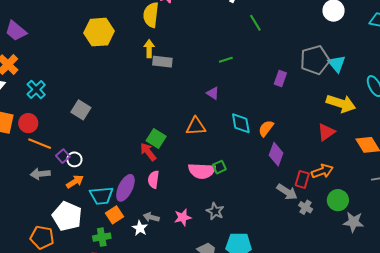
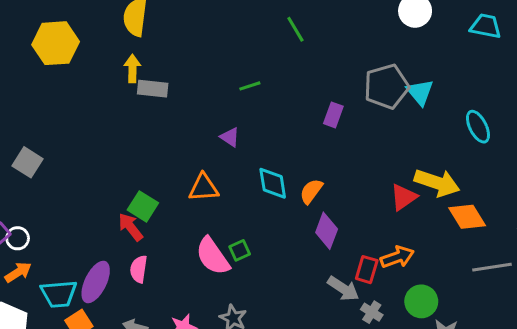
yellow arrow: (341, 103) -> (437, 183), moved
pink semicircle: (202, 171) -> (213, 256), turned 52

